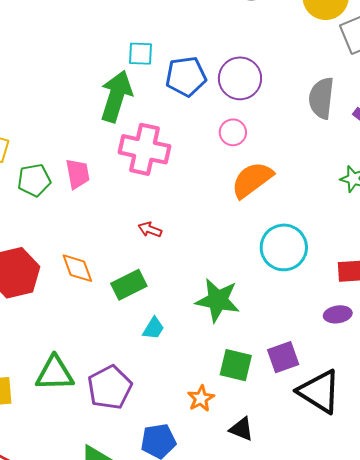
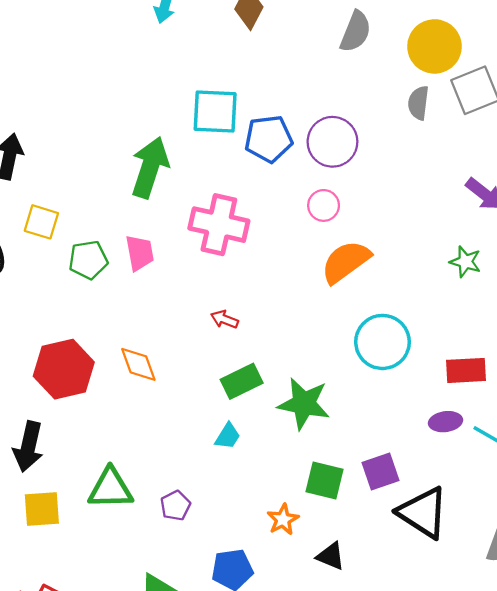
cyan square: (140, 54) -> (215, 112), size x1.6
green arrow: (116, 96) -> (150, 167), moved
gray semicircle: (321, 98) -> (418, 103), moved, size x0.7
green rectangle: (129, 285) -> (242, 381), moved
purple pentagon: (110, 387) -> (175, 506), size x0.6

